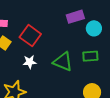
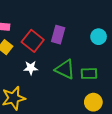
purple rectangle: (75, 17) -> (58, 35), moved, turned -60
green rectangle: (90, 56) -> (89, 74), moved

